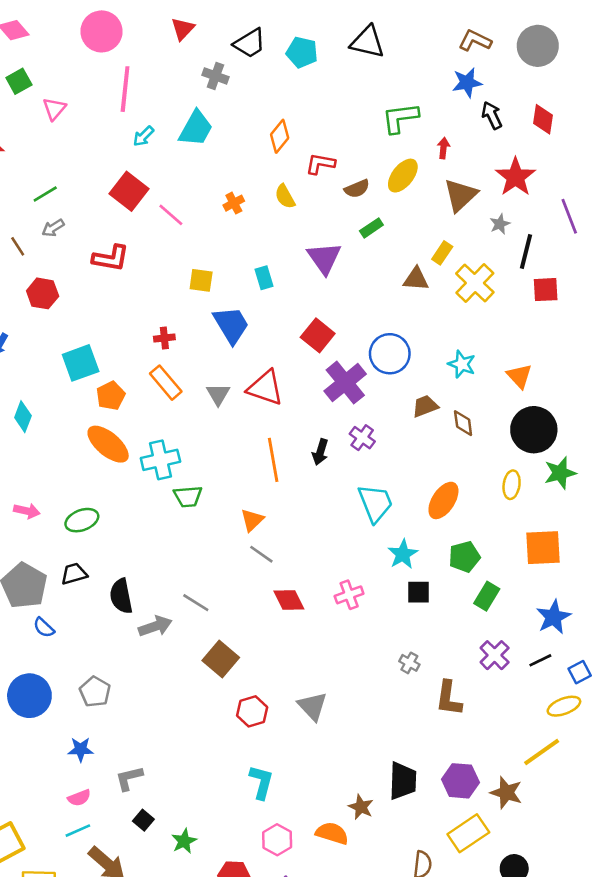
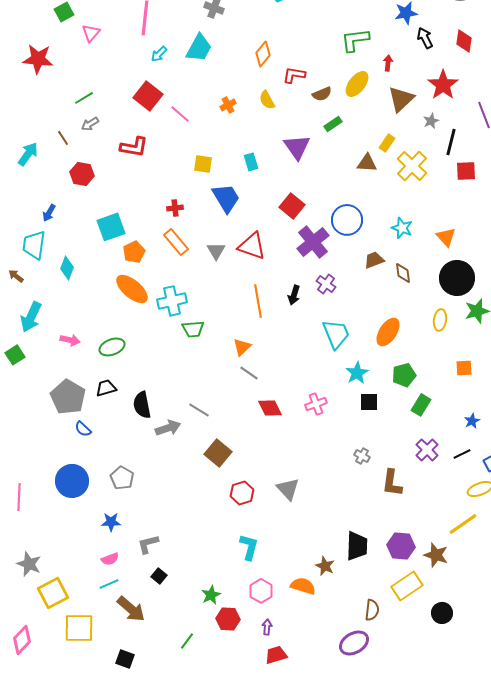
orange square: (543, 548) -> (464, 368), size x0.6
blue star: (553, 617) -> (472, 421), size x0.6
green star: (184, 841) -> (211, 595), moved

